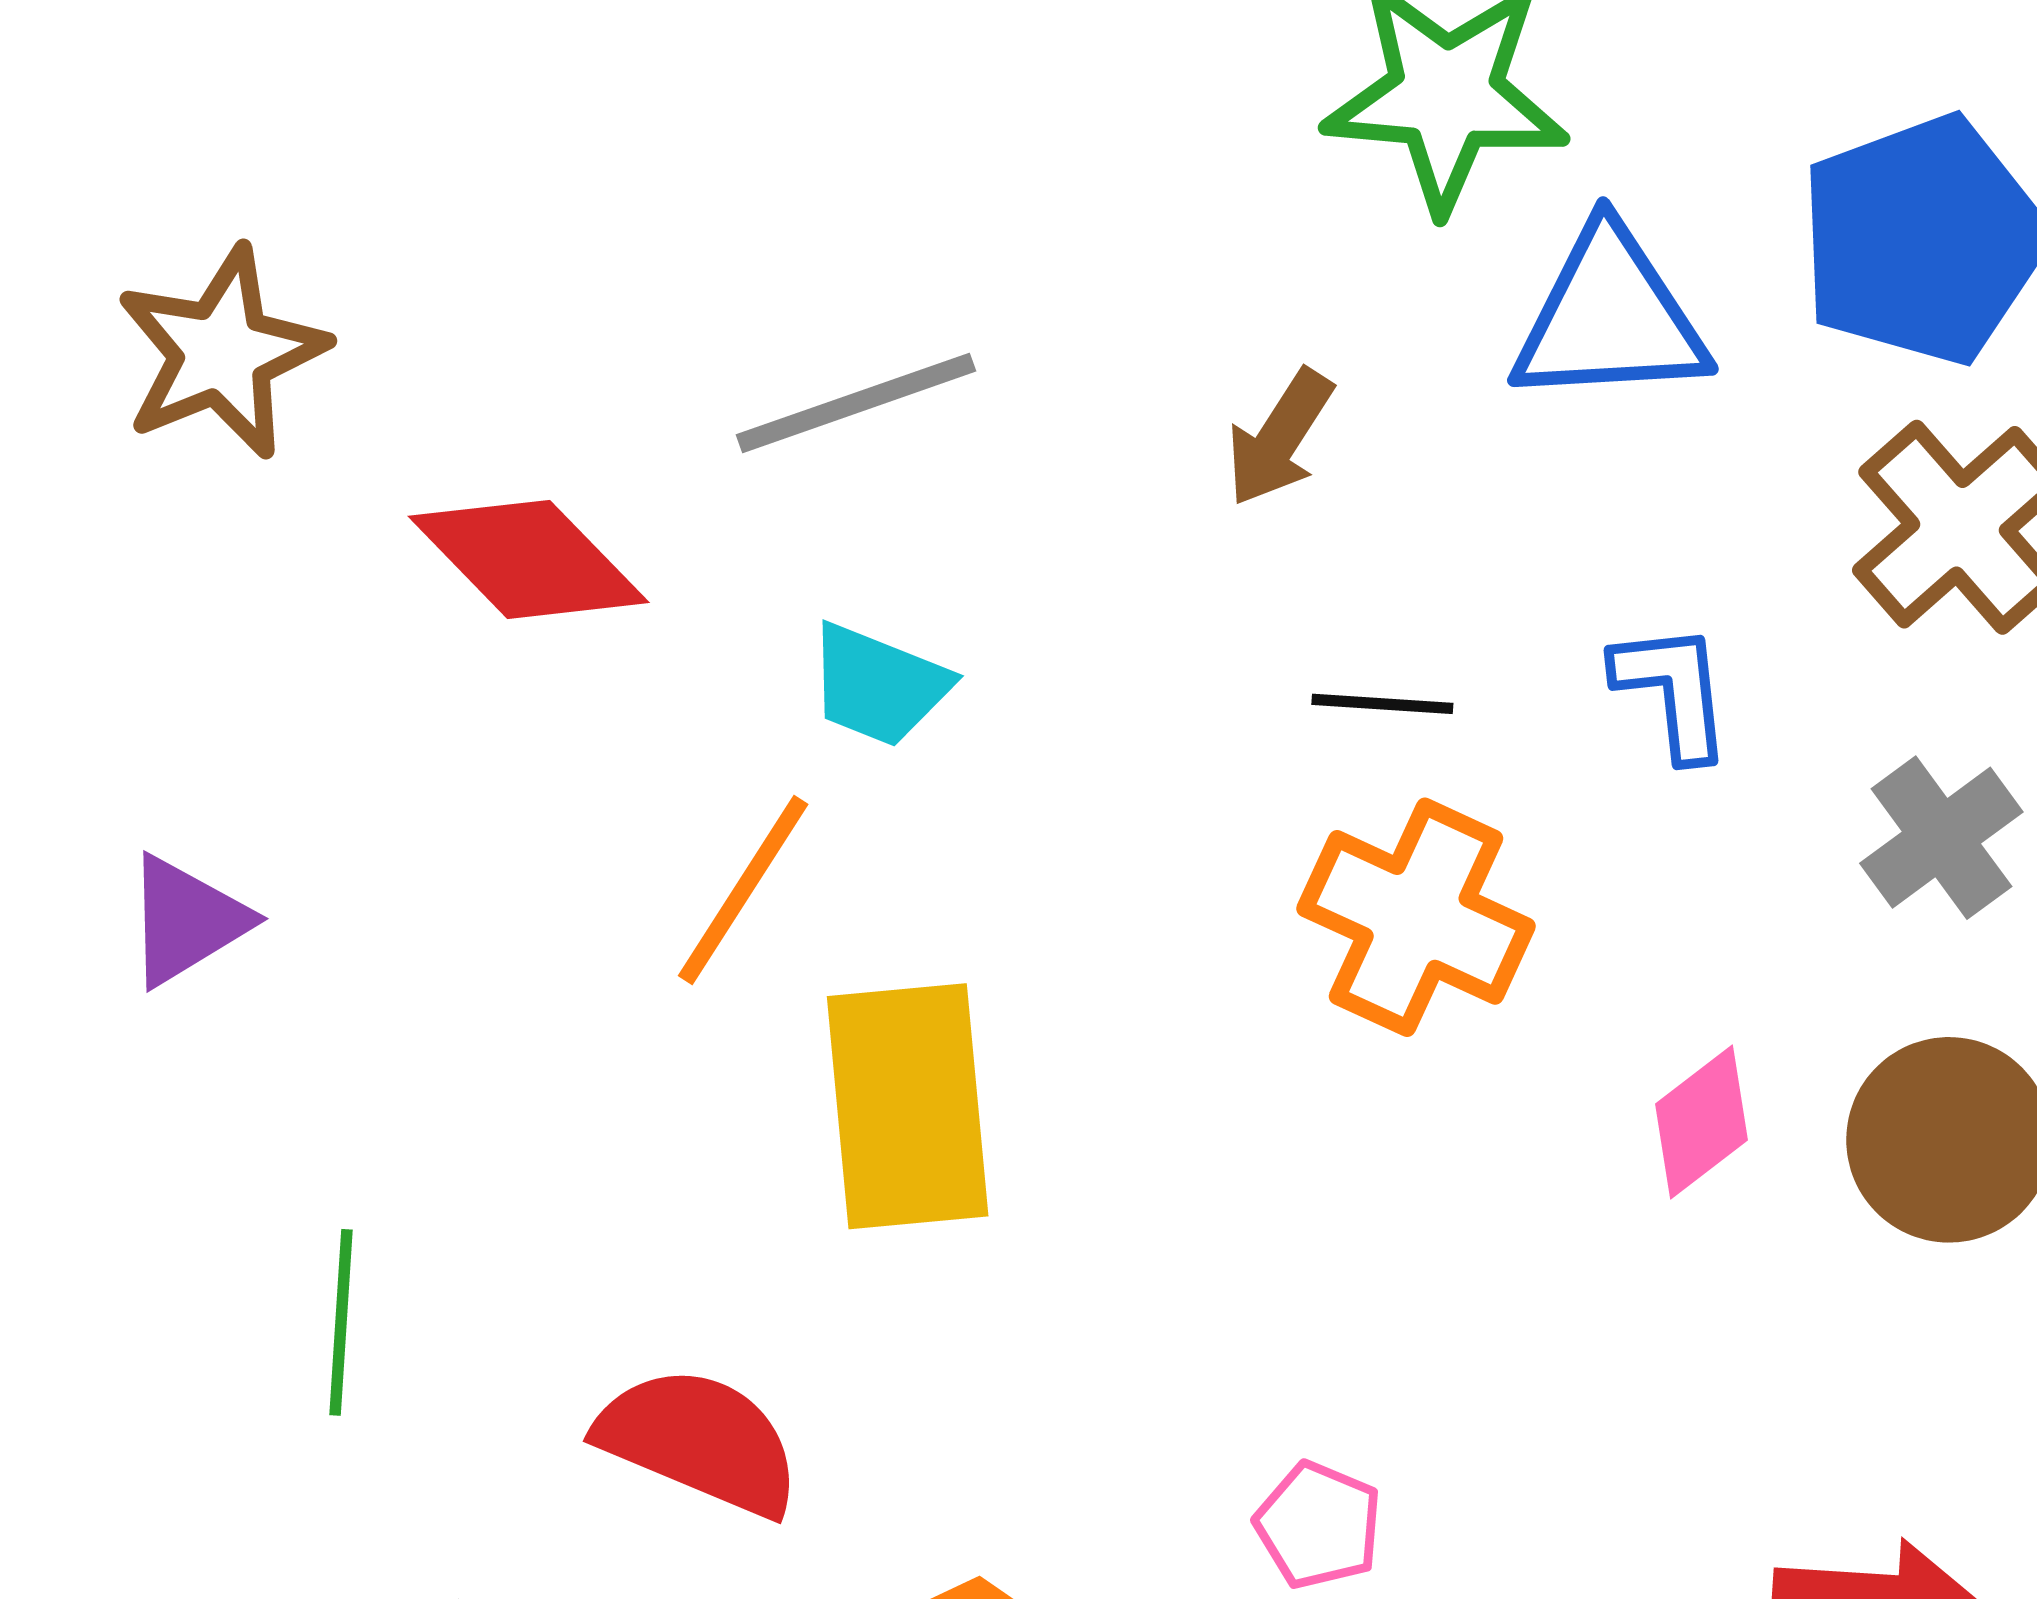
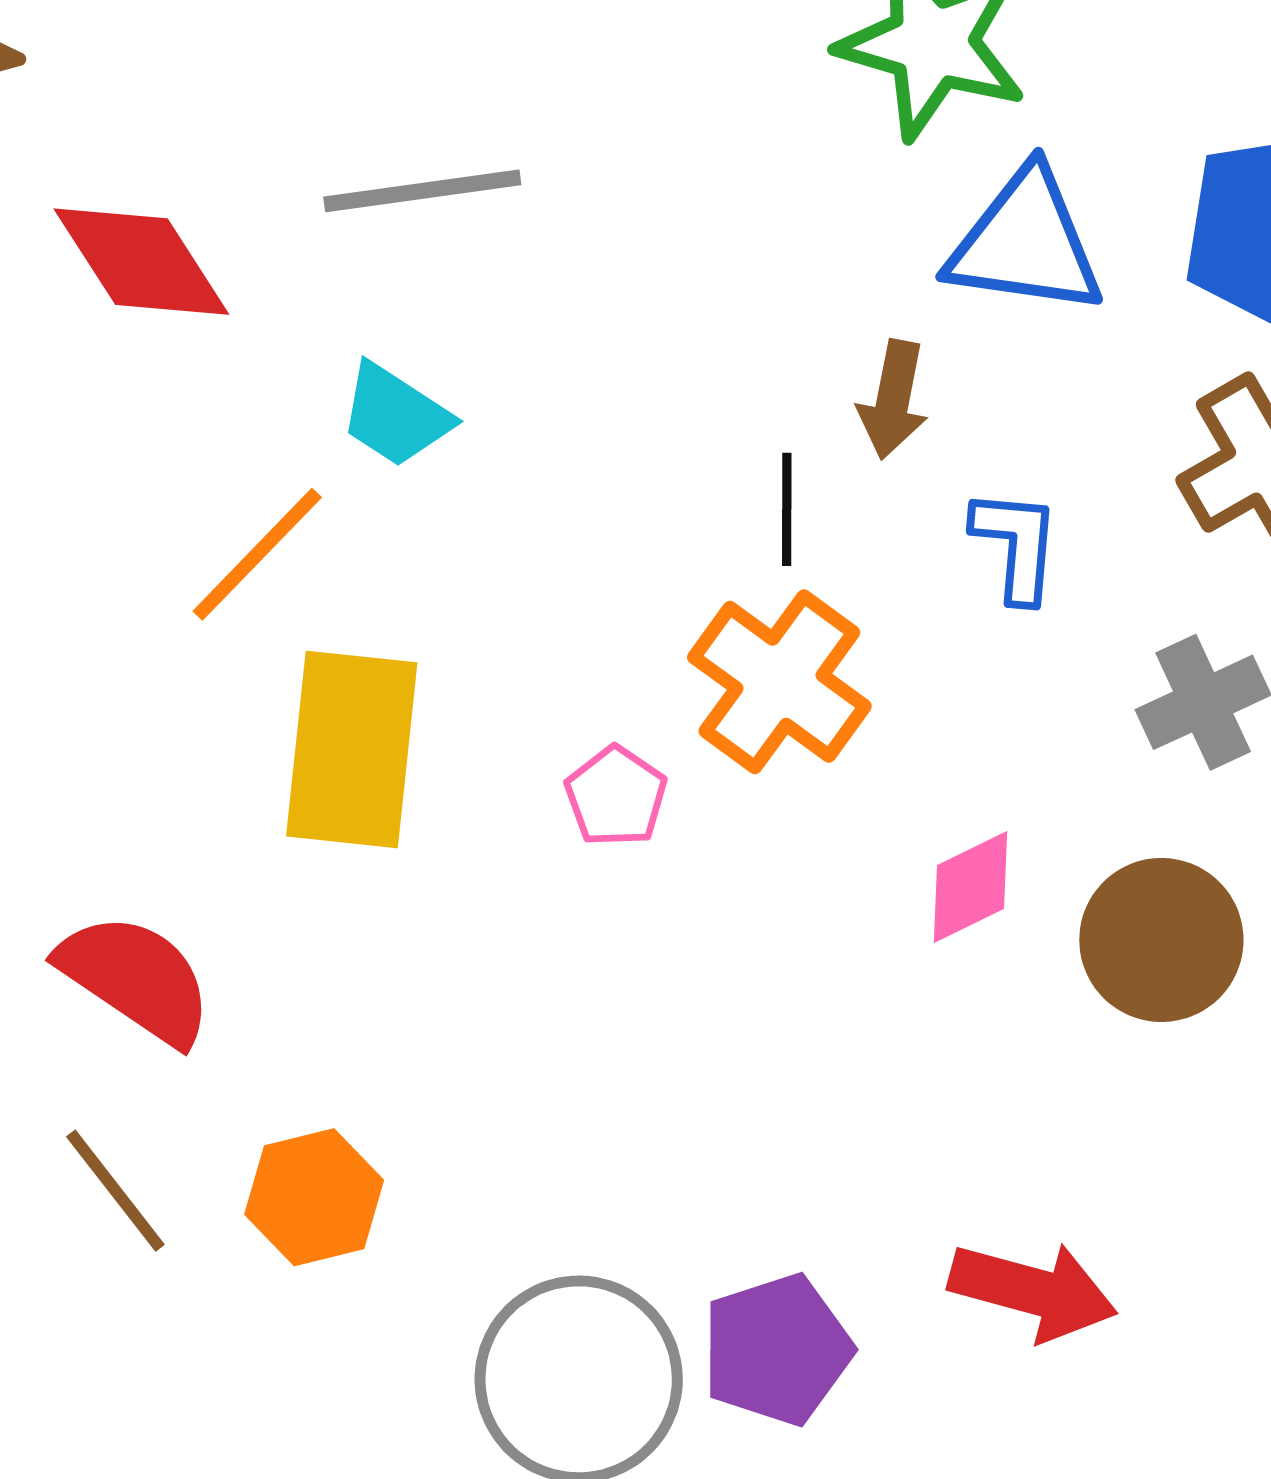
brown arrow: (1279, 438) -> (893, 400), moved, turned -33
black line: (1382, 704) -> (787, 509), turned 75
pink pentagon: (1319, 1525) -> (616, 796), moved

